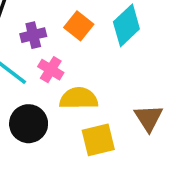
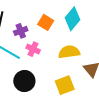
yellow semicircle: (79, 98) -> (69, 52), moved

